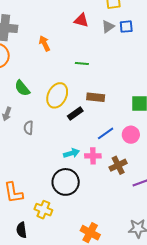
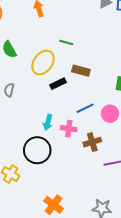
green line: (82, 64) -> (66, 42), moved
cyan arrow: (72, 153) -> (48, 122), turned 112

